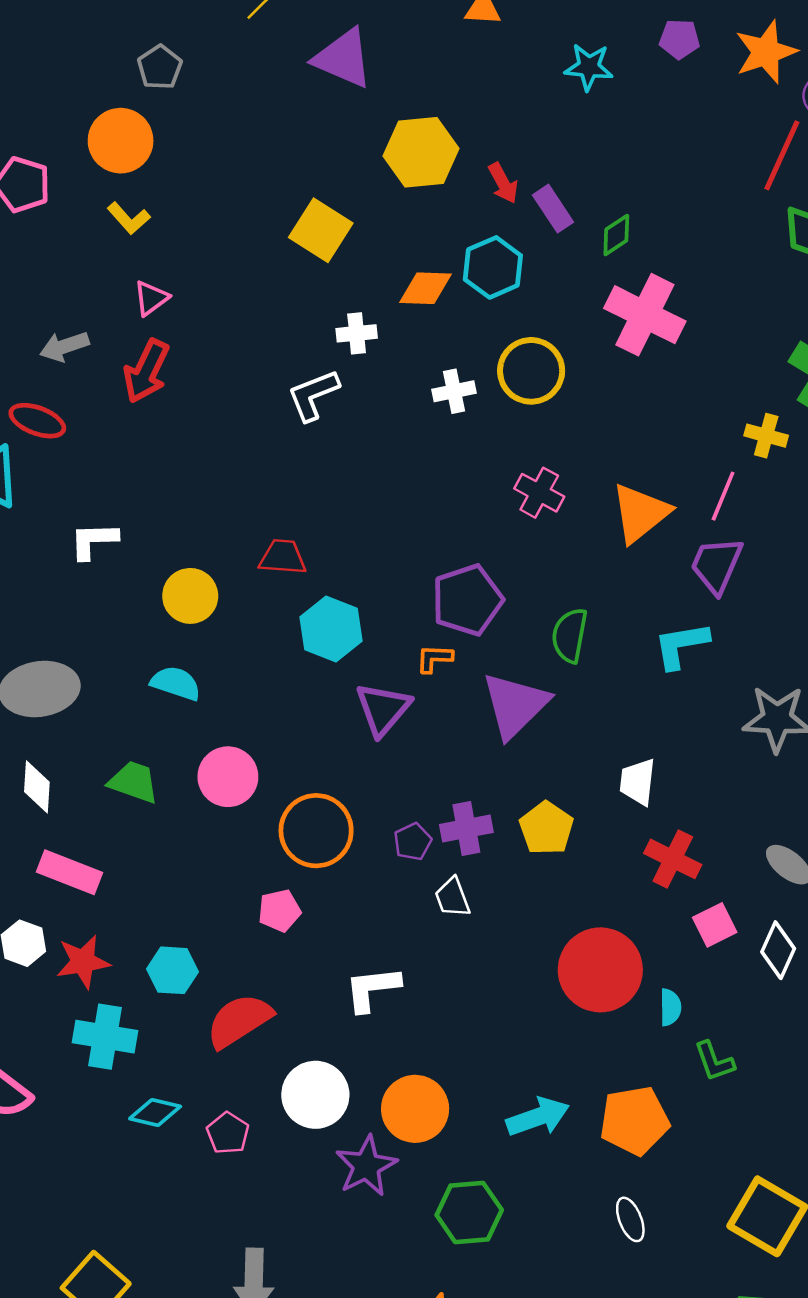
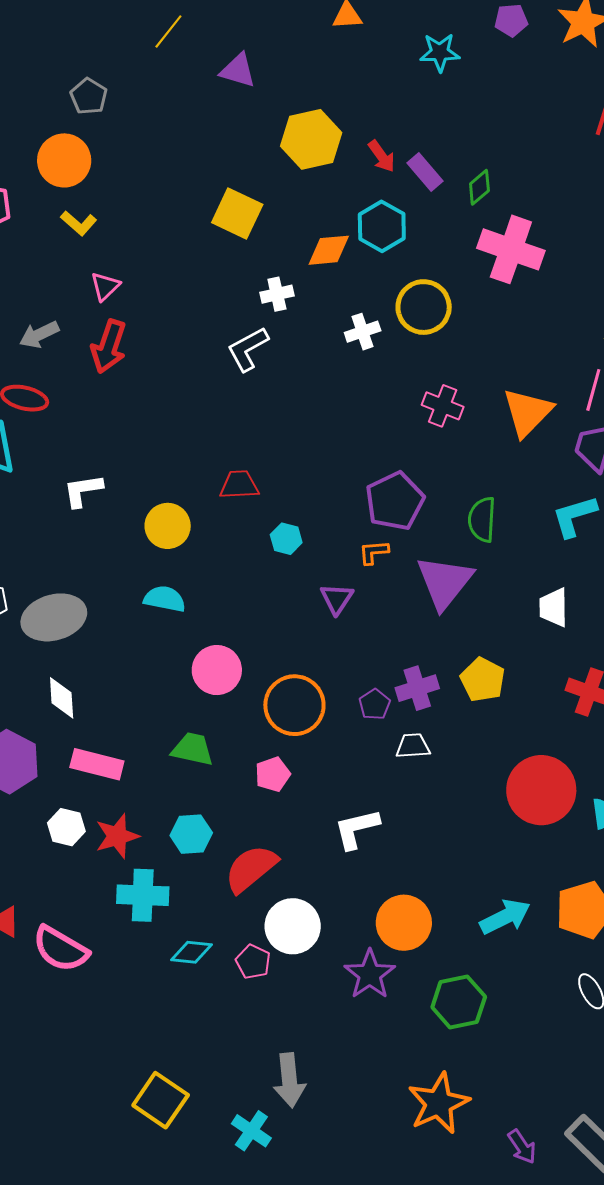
purple triangle: (343, 58) -> (238, 70), size x0.7
cyan hexagon: (331, 629) -> (286, 539), size x0.6
purple triangle: (383, 709) -> (337, 599), size x0.7
green trapezoid: (134, 782) -> (193, 749), moved
white trapezoid: (638, 782) -> (554, 607), moved
white trapezoid: (453, 897) -> (413, 746), turned 114
white circle: (315, 1095) -> (293, 926), moved

